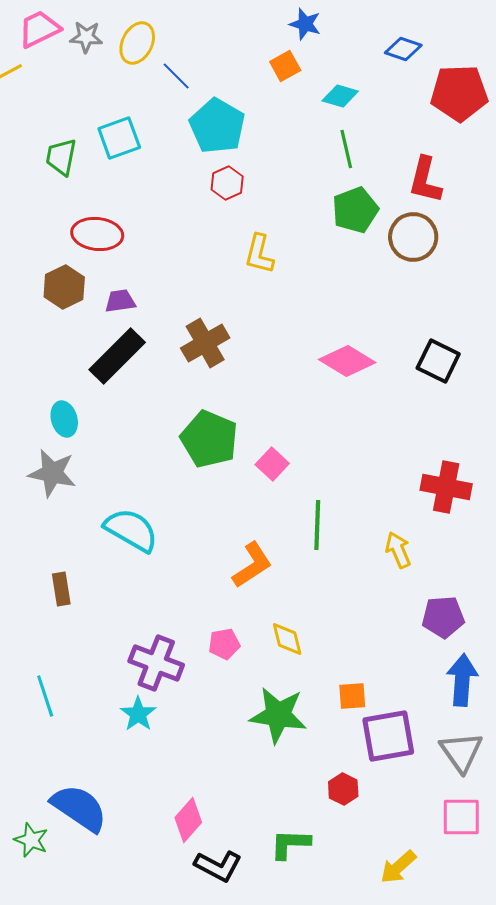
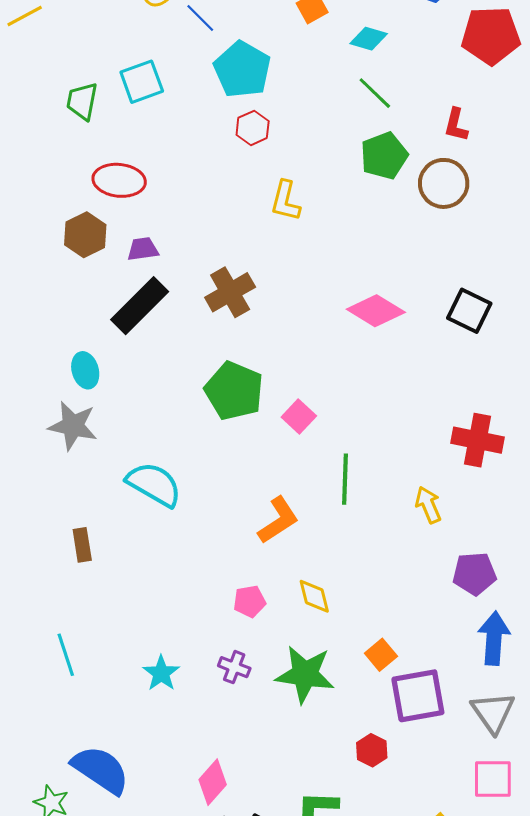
green line: (346, 149) -> (375, 93), turned -33
red L-shape: (425, 180) -> (456, 125), size x0.7
purple cross: (156, 663) -> (234, 667), moved, size x0.6
orange square: (352, 696) -> (381, 655), turned -36

